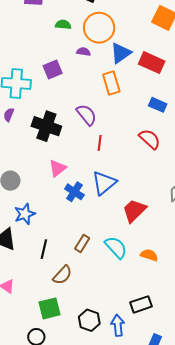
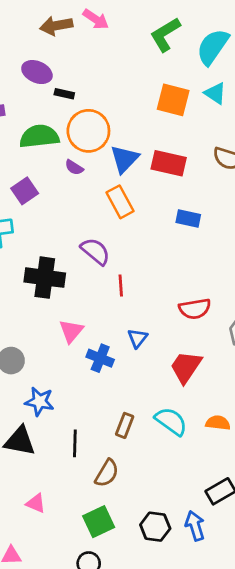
green semicircle: (63, 25) -> (39, 136), size x1.8
purple semicircle: (83, 52) -> (74, 167), turned -144
purple square: (53, 69) -> (25, 191), moved
red semicircle: (150, 139) -> (195, 309), moved, turned 140
blue triangle: (104, 183) -> (137, 338), size x0.6
blue star: (25, 214) -> (39, 401), turned -30

